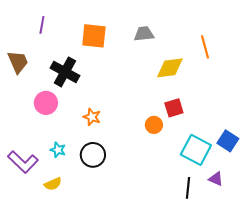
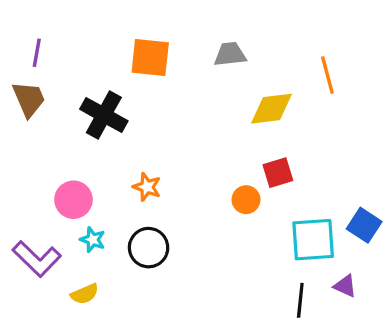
purple line: (42, 25) -> (37, 53), moved
pink circle: (46, 103) -> (73, 200), moved
cyan square: (196, 150) -> (313, 240), turned -32

